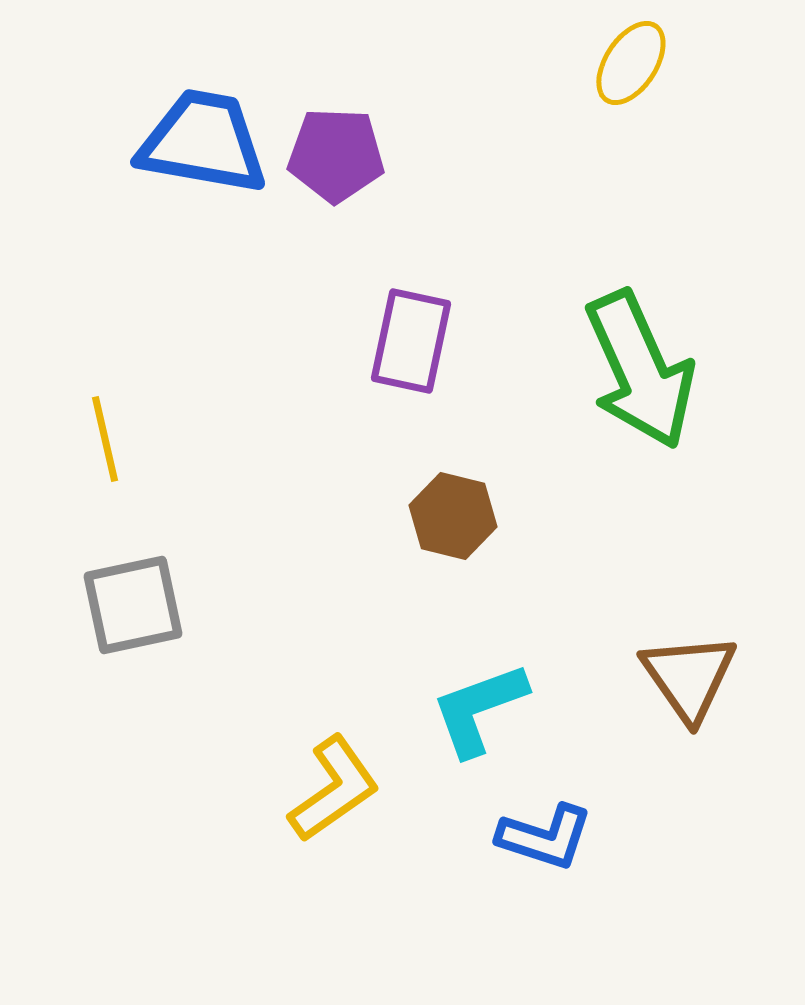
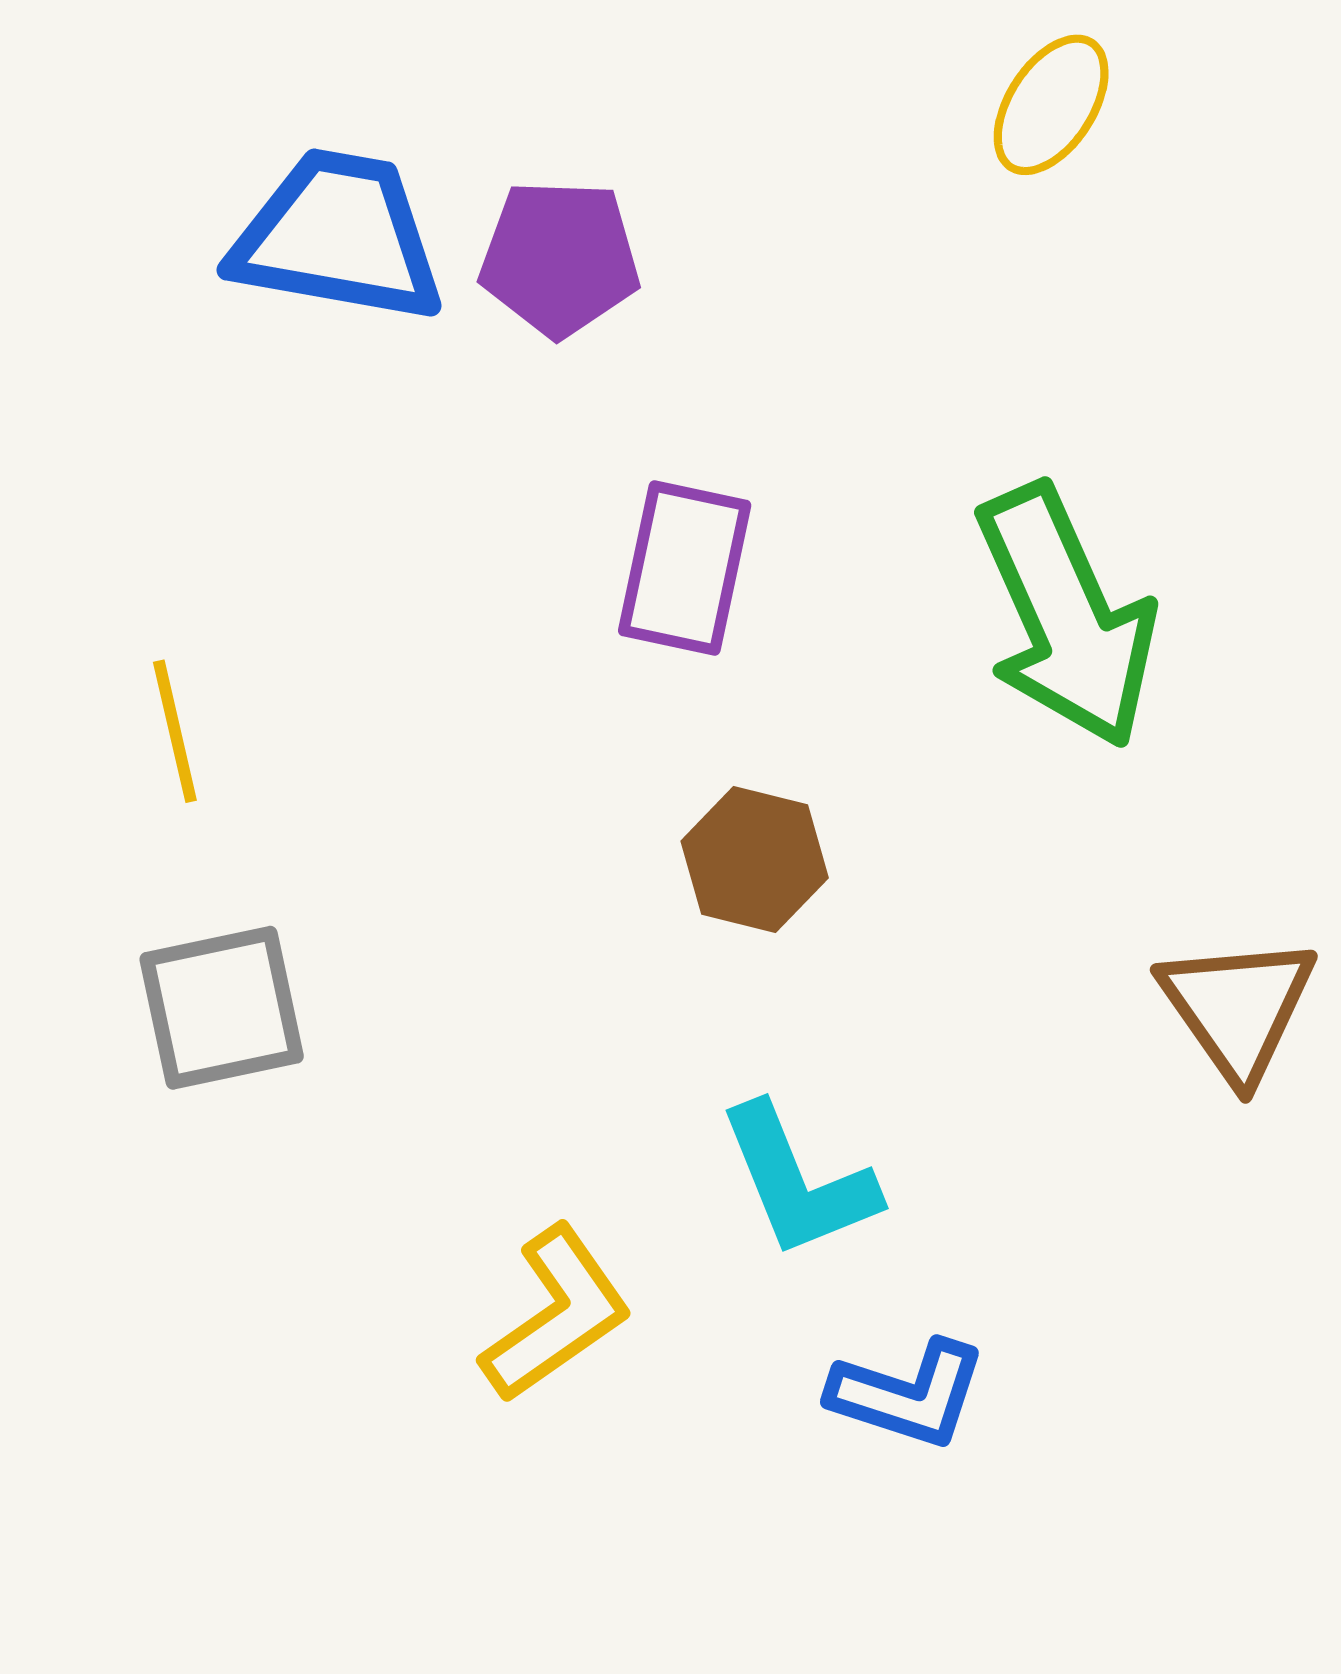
brown triangle: (689, 677) -> (1238, 1008), moved
cyan L-shape: (479, 709) -> (798, 1181), turned -92

